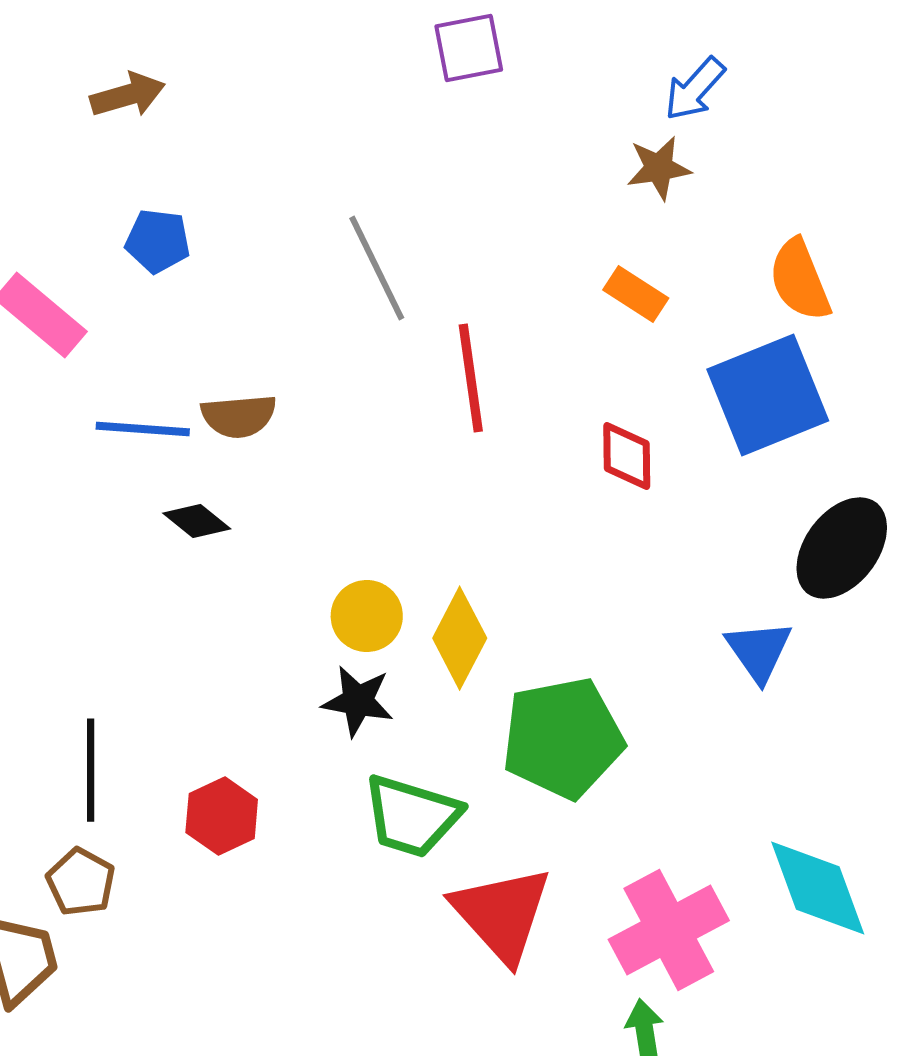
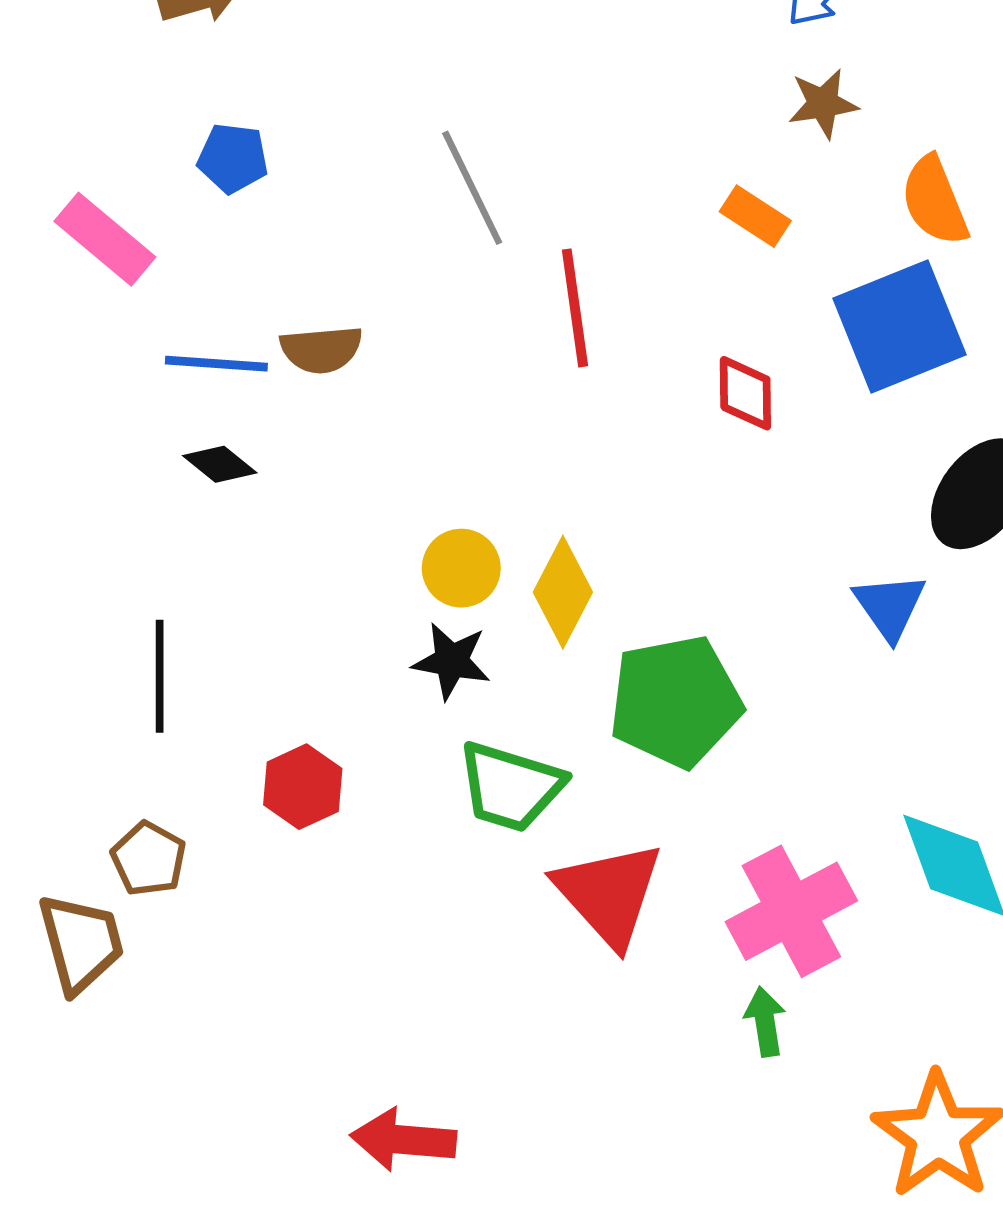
brown star: (659, 168) -> (823, 104), moved
black diamond: (197, 521) -> (220, 464), moved
black line: (91, 770) -> (160, 676), moved

